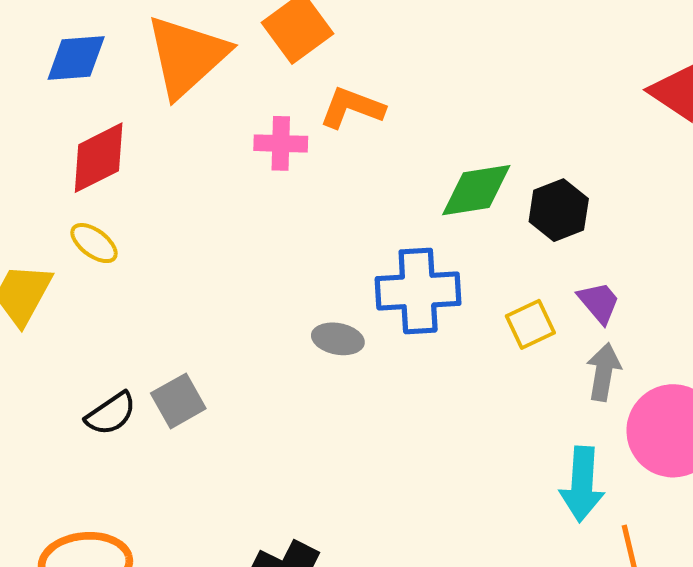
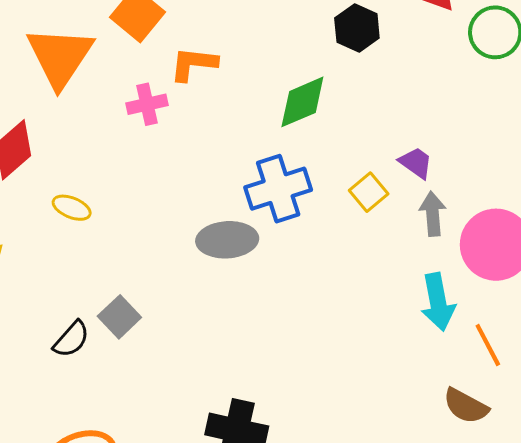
black hexagon: (559, 210) -> (357, 28), moved
yellow ellipse: (94, 243) -> (72, 208), moved
gray ellipse: (338, 339) -> (227, 240), size x1.5

